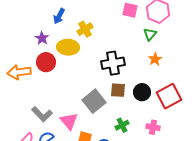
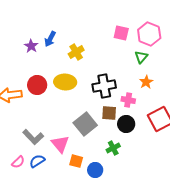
purple star: (42, 38) -> (31, 46), moved
yellow ellipse: (68, 47) -> (65, 82), moved
black circle: (142, 92) -> (126, 124), moved
pink cross: (153, 127) -> (128, 100), moved

